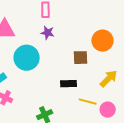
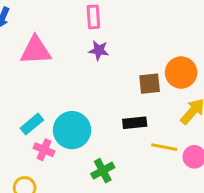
orange circle: (102, 41) -> (181, 73), moved
cyan circle: (27, 58) -> (72, 130), moved

